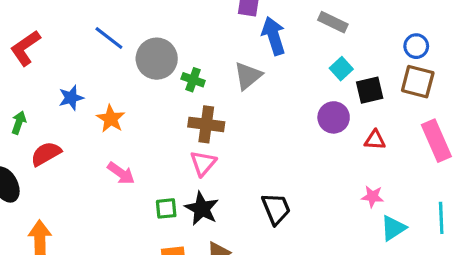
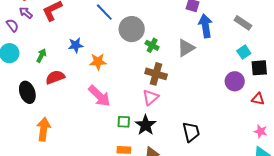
orange star: (111, 119) -> (98, 62), turned 30
pink arrow: (121, 173) -> (99, 96), size x1.4
pink star: (372, 197) -> (261, 131), moved

